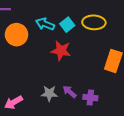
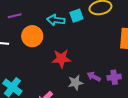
cyan square: (67, 25) -> (76, 16), turned 32
red star: (61, 51) -> (61, 59), moved

